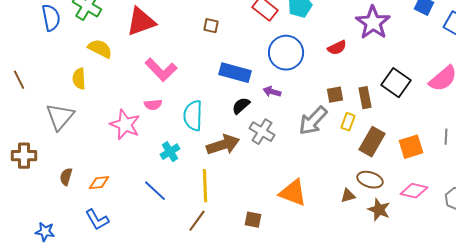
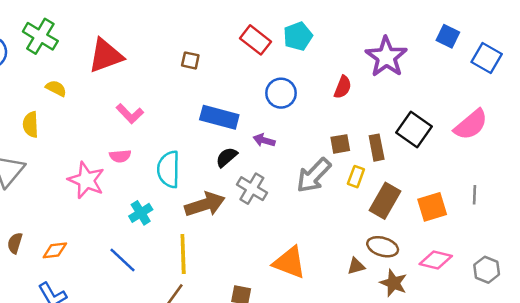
red semicircle: (337, 48) -> (343, 87), turned -42
yellow semicircle: (100, 49) -> (56, 88), size x0.7
blue circle: (286, 53) -> (281, 93), size x0.7
pink L-shape: (161, 70) -> (130, 114), size x0.7

